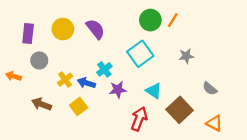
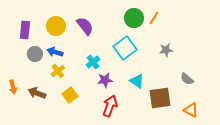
orange arrow: (13, 76) -> (13, 87), moved, turned -120
blue arrow: (86, 83) -> (55, 52), moved
brown square: (180, 110) -> (160, 98), turned 35
red arrow: (139, 119) -> (110, 106), moved

